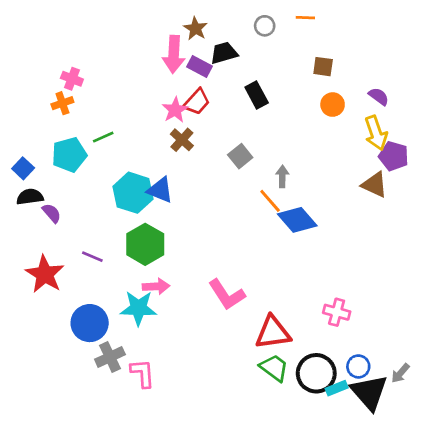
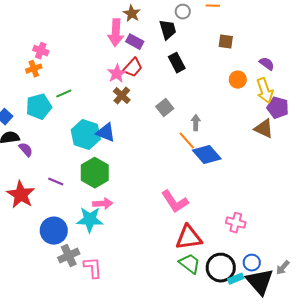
black trapezoid: (224, 53) -> (168, 30), moved, turned 90
orange circle: (333, 105) -> (238, 80), moved
pink L-shape: (227, 295) -> (175, 202), moved

